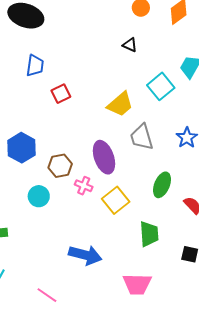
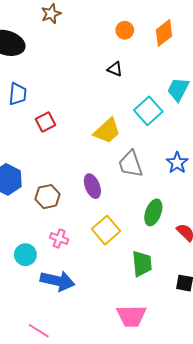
purple ellipse: (104, 157) -> (92, 186), size x0.7
pink cross: (84, 186) -> (59, 238), moved
cyan circle: (39, 196) -> (25, 255), moved
blue arrow: (85, 255) -> (57, 281), moved

